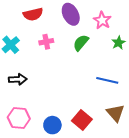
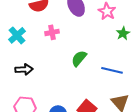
green semicircle: (81, 43) -> (79, 58), moved

